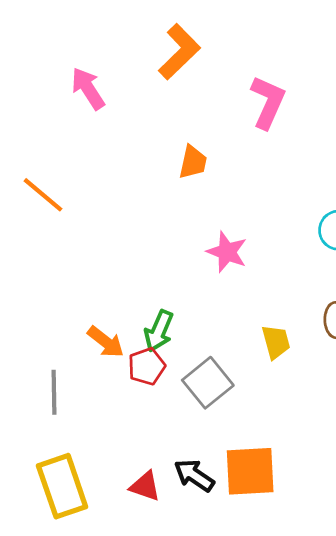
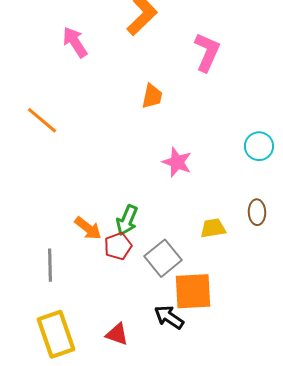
yellow trapezoid: (276, 342) -> (213, 228), turned -84
orange square: (250, 471) -> (193, 291), moved
black arrow: (194, 475) -> (169, 317), moved

